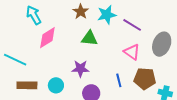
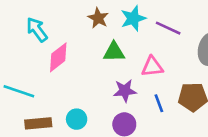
pink triangle: (132, 52) -> (152, 67), moved, turned -36
purple star: (80, 69) -> (125, 91), moved

